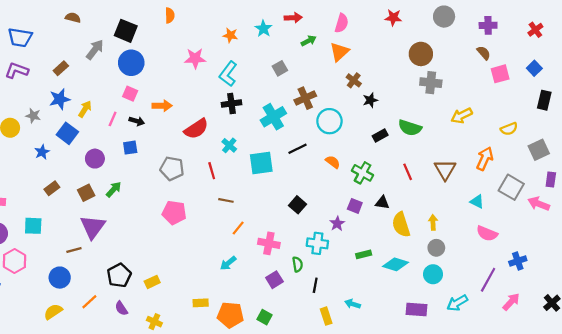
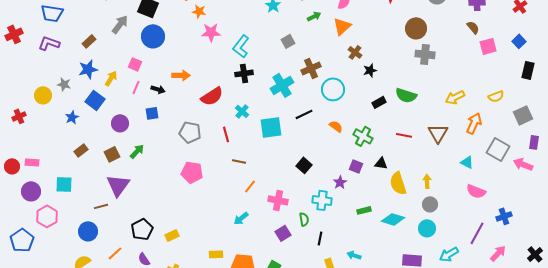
orange star: (230, 35) -> (199, 11), moved
pink square: (130, 94) -> (135, 64), moved
yellow arrow: (462, 116) -> (455, 97), moved
red line: (408, 172) -> (404, 135), turned -56

